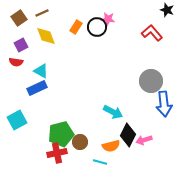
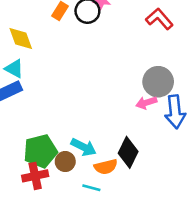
yellow diamond: (46, 36) -> (21, 39), moved
cyan arrow: (113, 112) -> (84, 147), moved
pink arrow: (144, 140) -> (146, 103), moved

